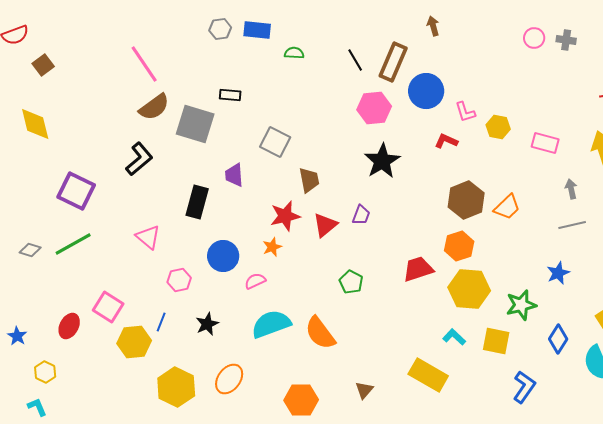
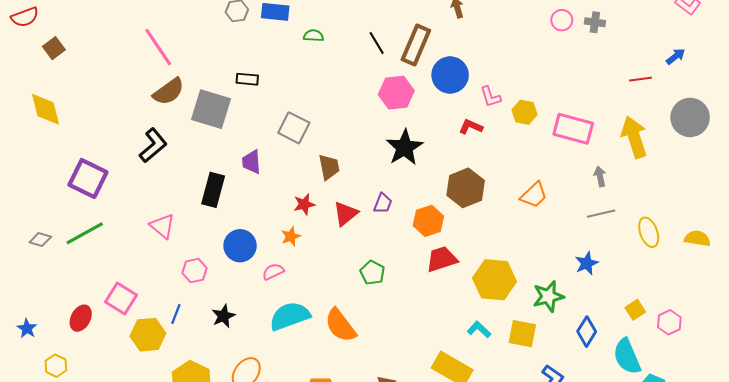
pink rectangle: (545, 143) -> (573, 129), size x1.4
brown hexagon: (466, 200) -> (466, 188), moved
red star: (285, 216) -> (304, 204), size x0.7
orange hexagon: (459, 246) -> (428, 221), moved

